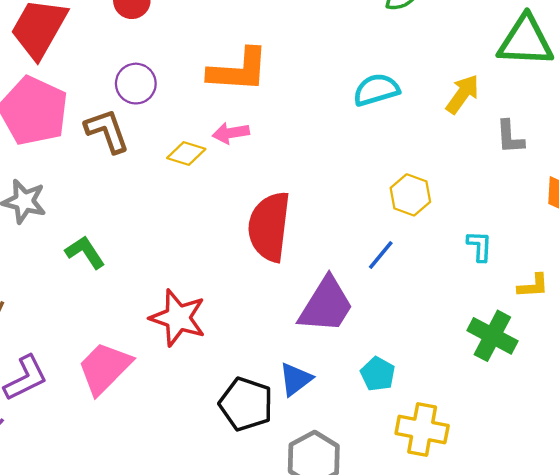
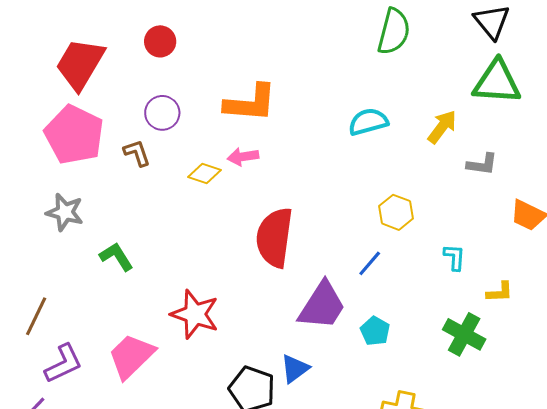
brown L-shape: (107, 131) -> (137, 153), size x0.7
gray L-shape: (510, 137) -> (482, 164), turned -80
cyan pentagon: (378, 374) -> (375, 331), moved

